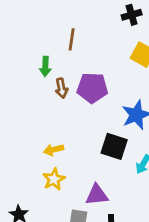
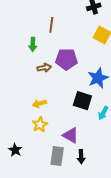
brown arrow: (61, 88) -> (44, 68), moved, turned -88
purple triangle: (97, 195) -> (71, 135), turned 36

